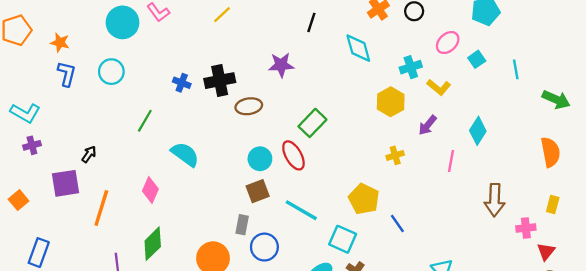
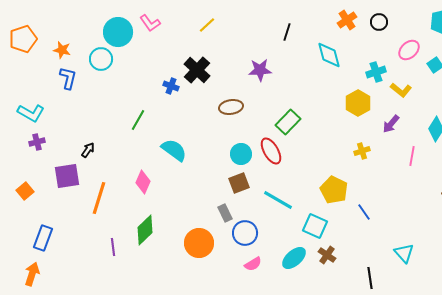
cyan circle: (111, 72) -> (101, 59), moved
black cross: (220, 81) -> (197, 70), moved, turned -36
gray rectangle: (242, 225) -> (225, 213), turned -36

